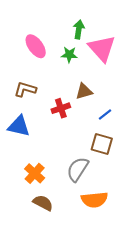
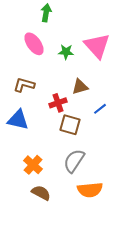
green arrow: (79, 29) -> (46, 13), moved
brown square: (102, 144) -> (70, 125), moved

